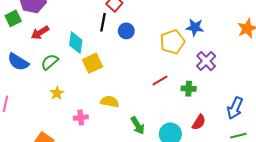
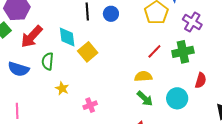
red arrow: (40, 33) -> (32, 37), size x1.4
green semicircle: (50, 62) -> (48, 61), turned -30
green cross: (189, 89) -> (183, 52), size x1.5
yellow semicircle: (110, 102) -> (143, 76), moved

